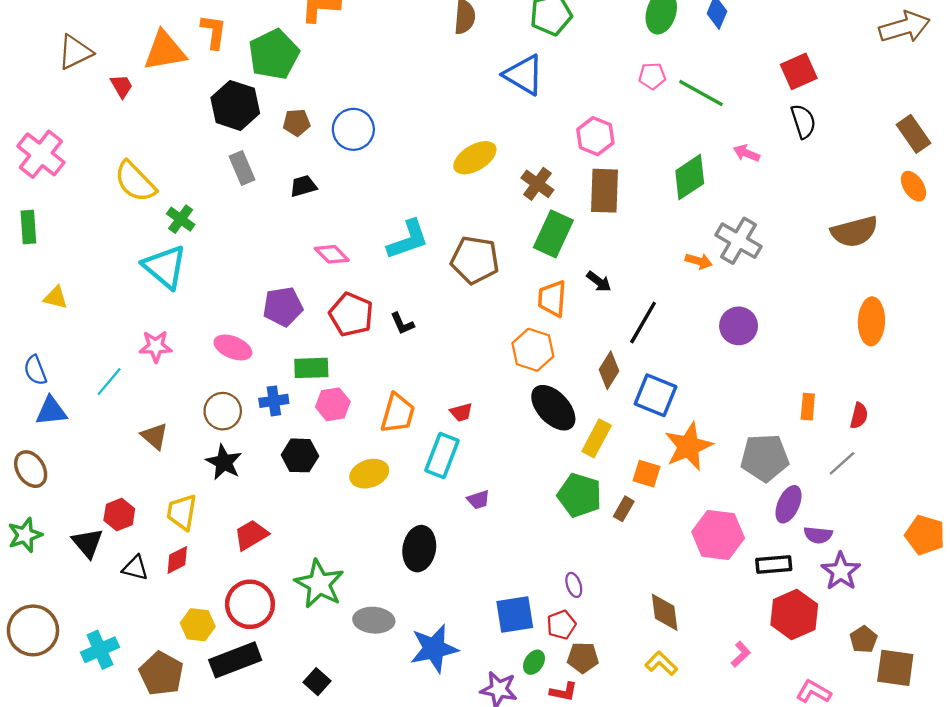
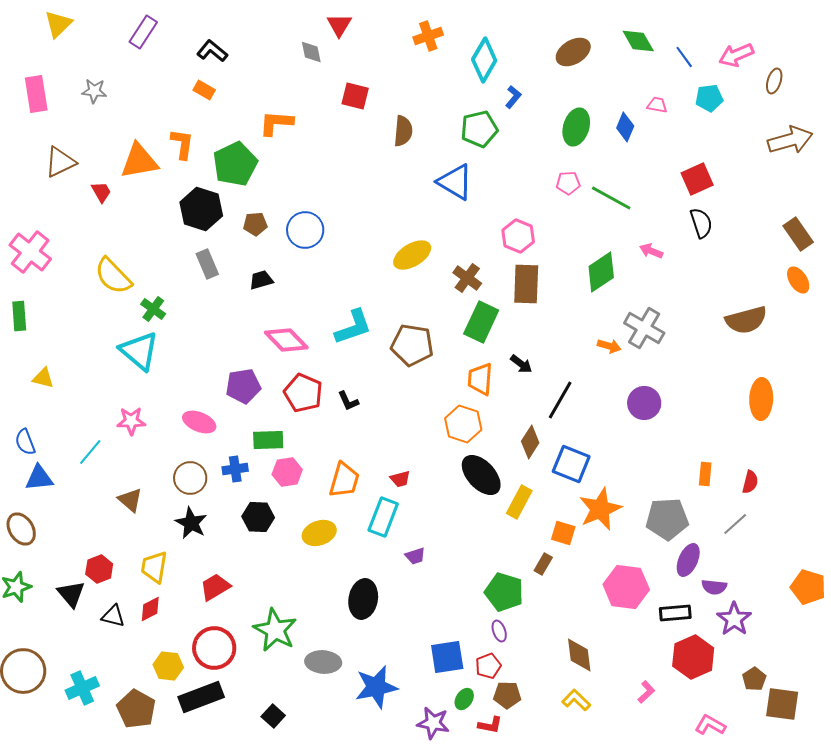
pink diamond: (332, 254) -> (286, 340), size x1.4
green pentagon: (579, 495) -> (504, 592), moved

